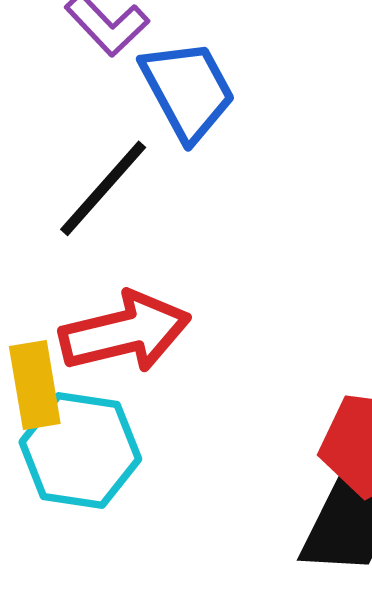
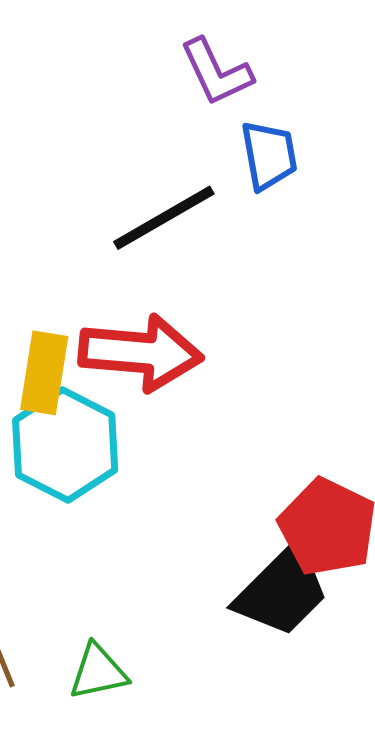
blue trapezoid: (188, 90) -> (269, 155), size x0.7

